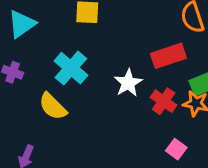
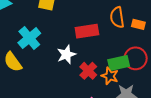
red rectangle: (168, 56) -> (87, 31), moved

